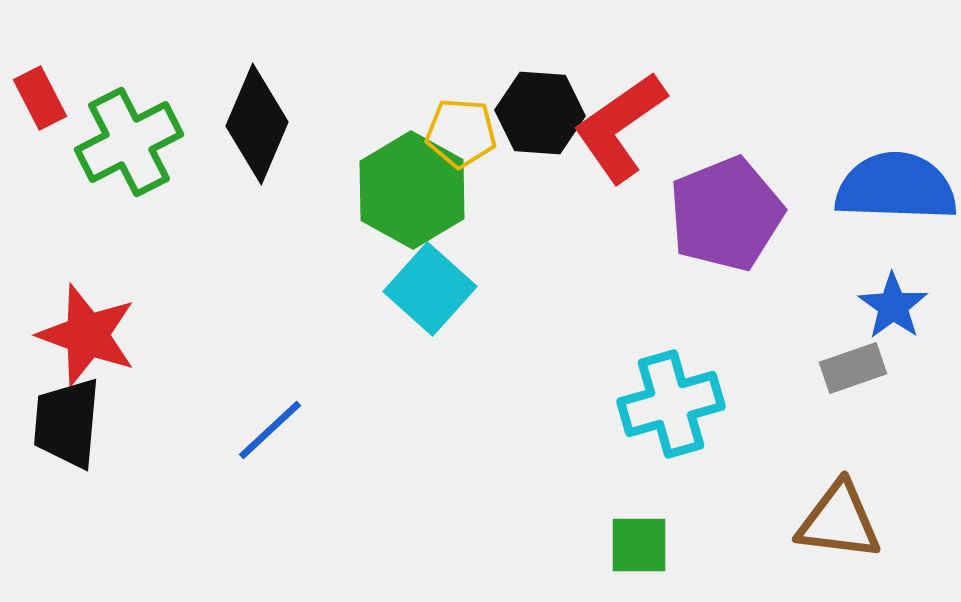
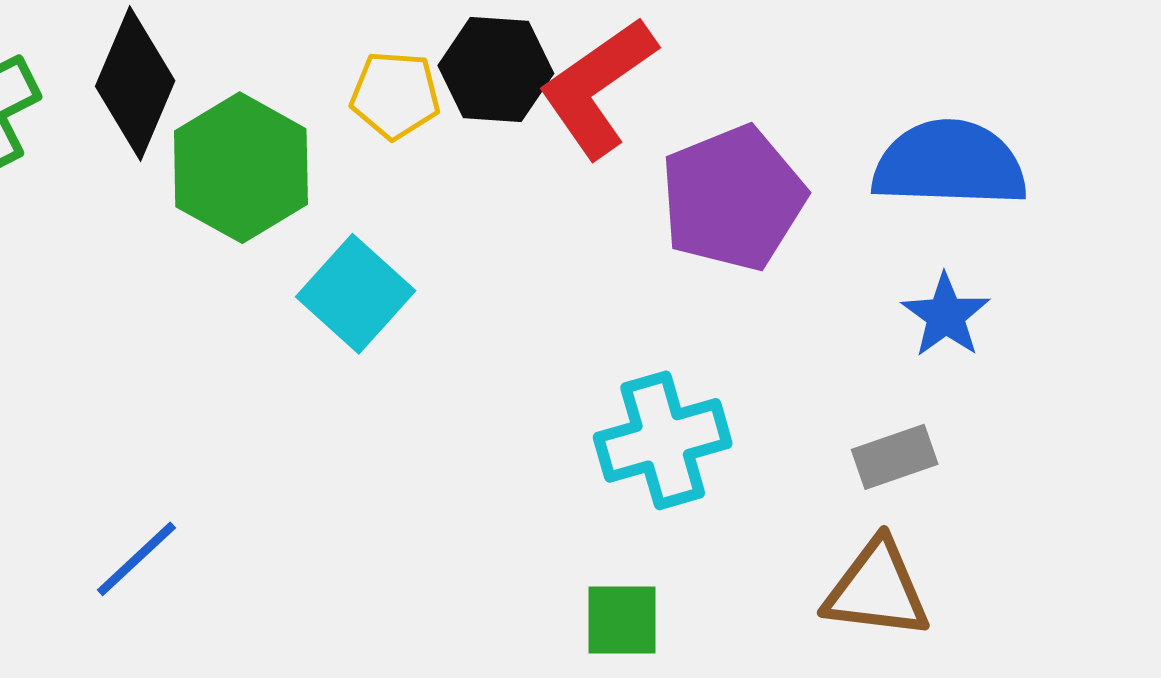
green hexagon: (412, 190) -> (241, 168), moved
gray rectangle: (853, 368) -> (895, 457), moved
blue line: (270, 430) -> (136, 559), moved

